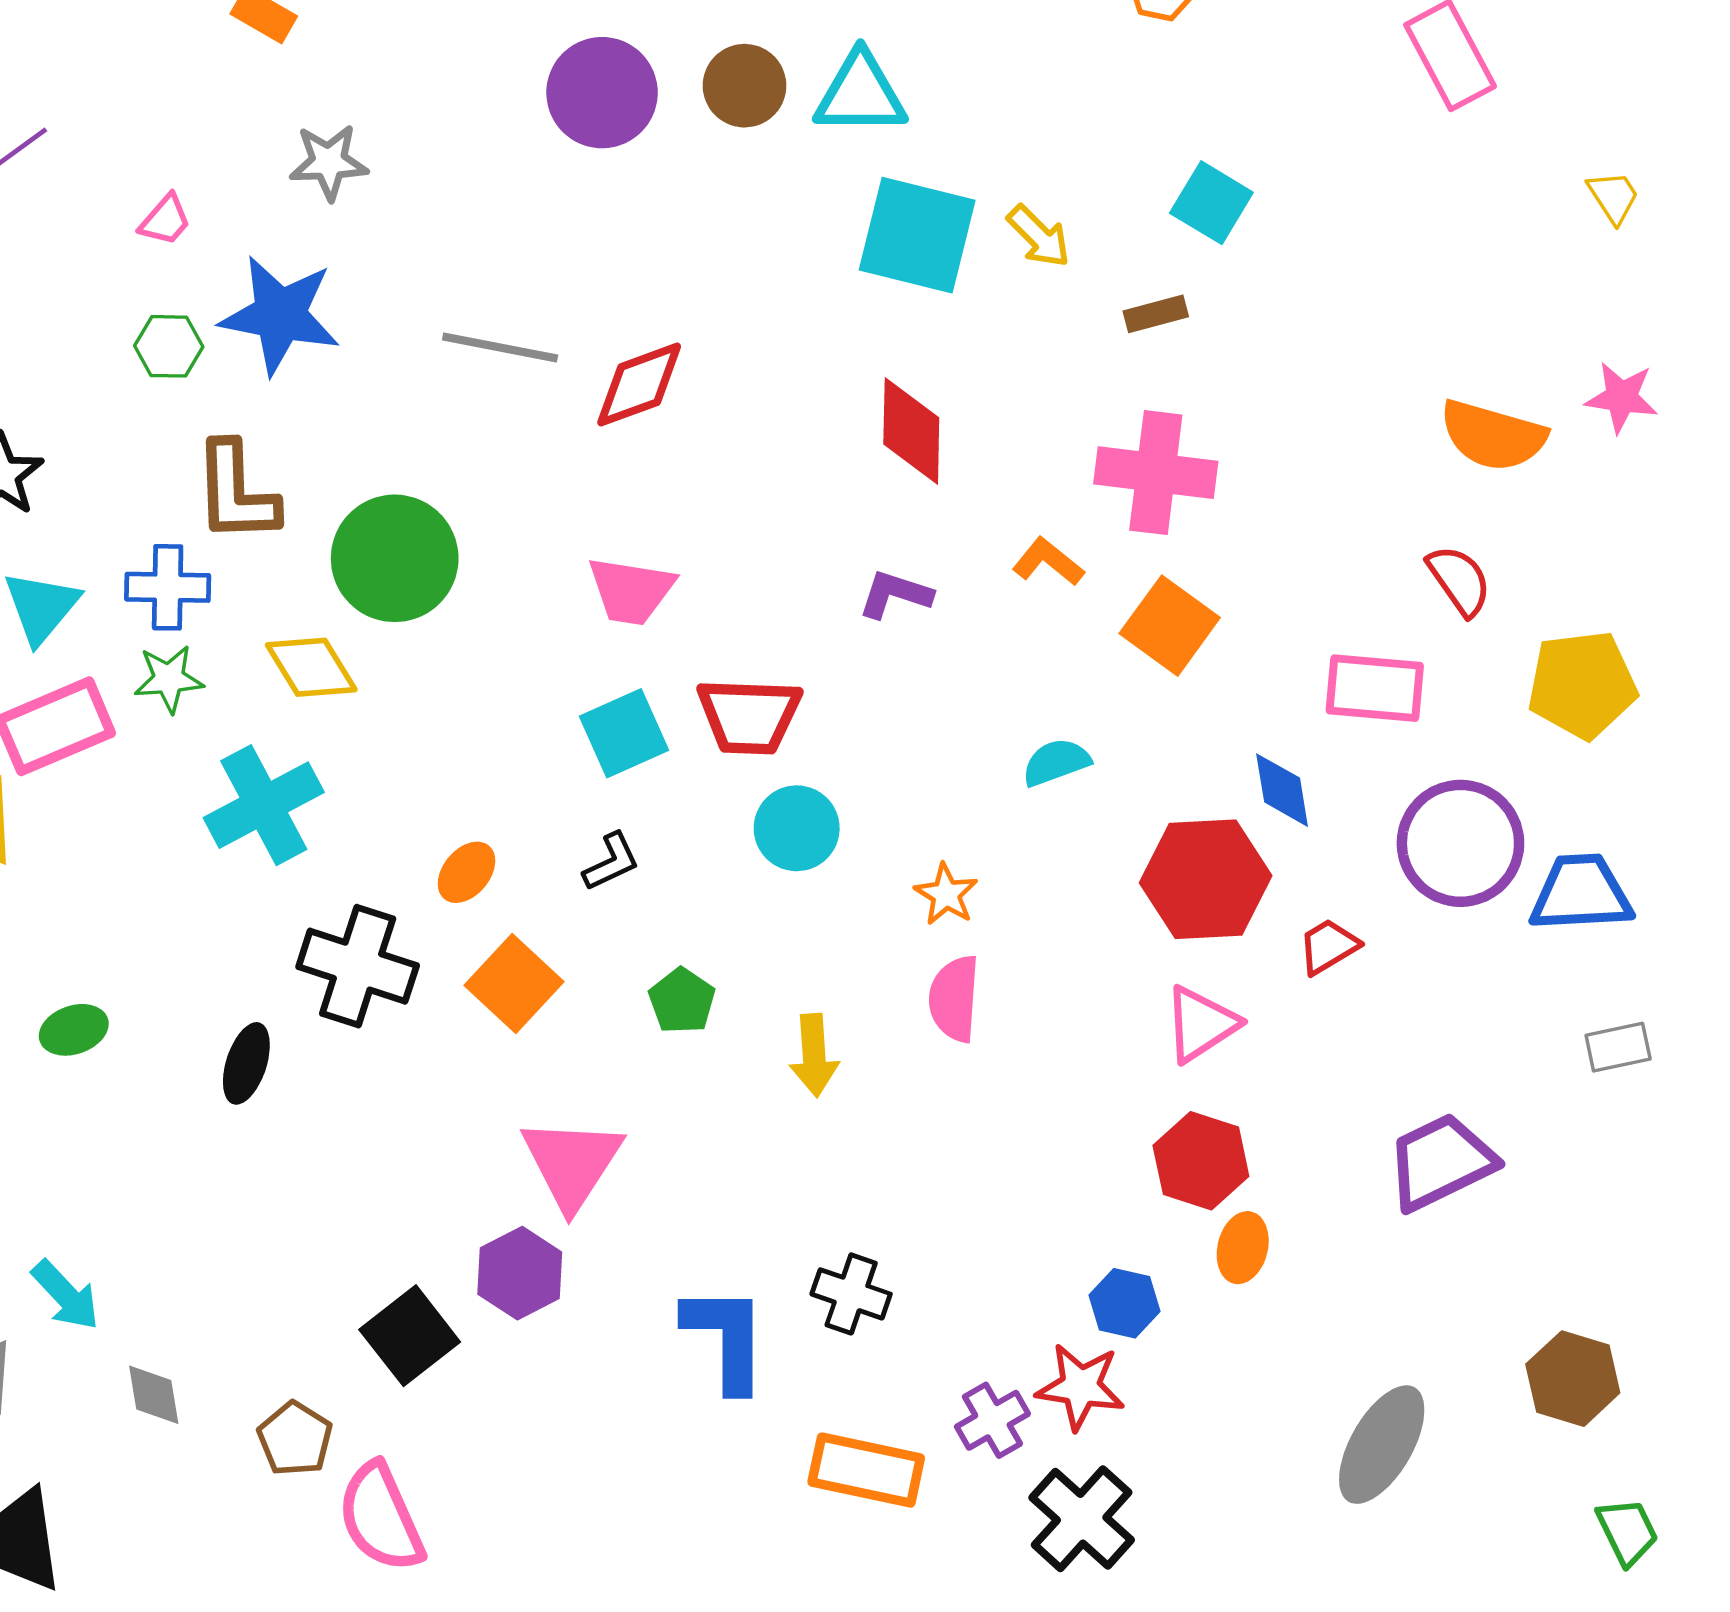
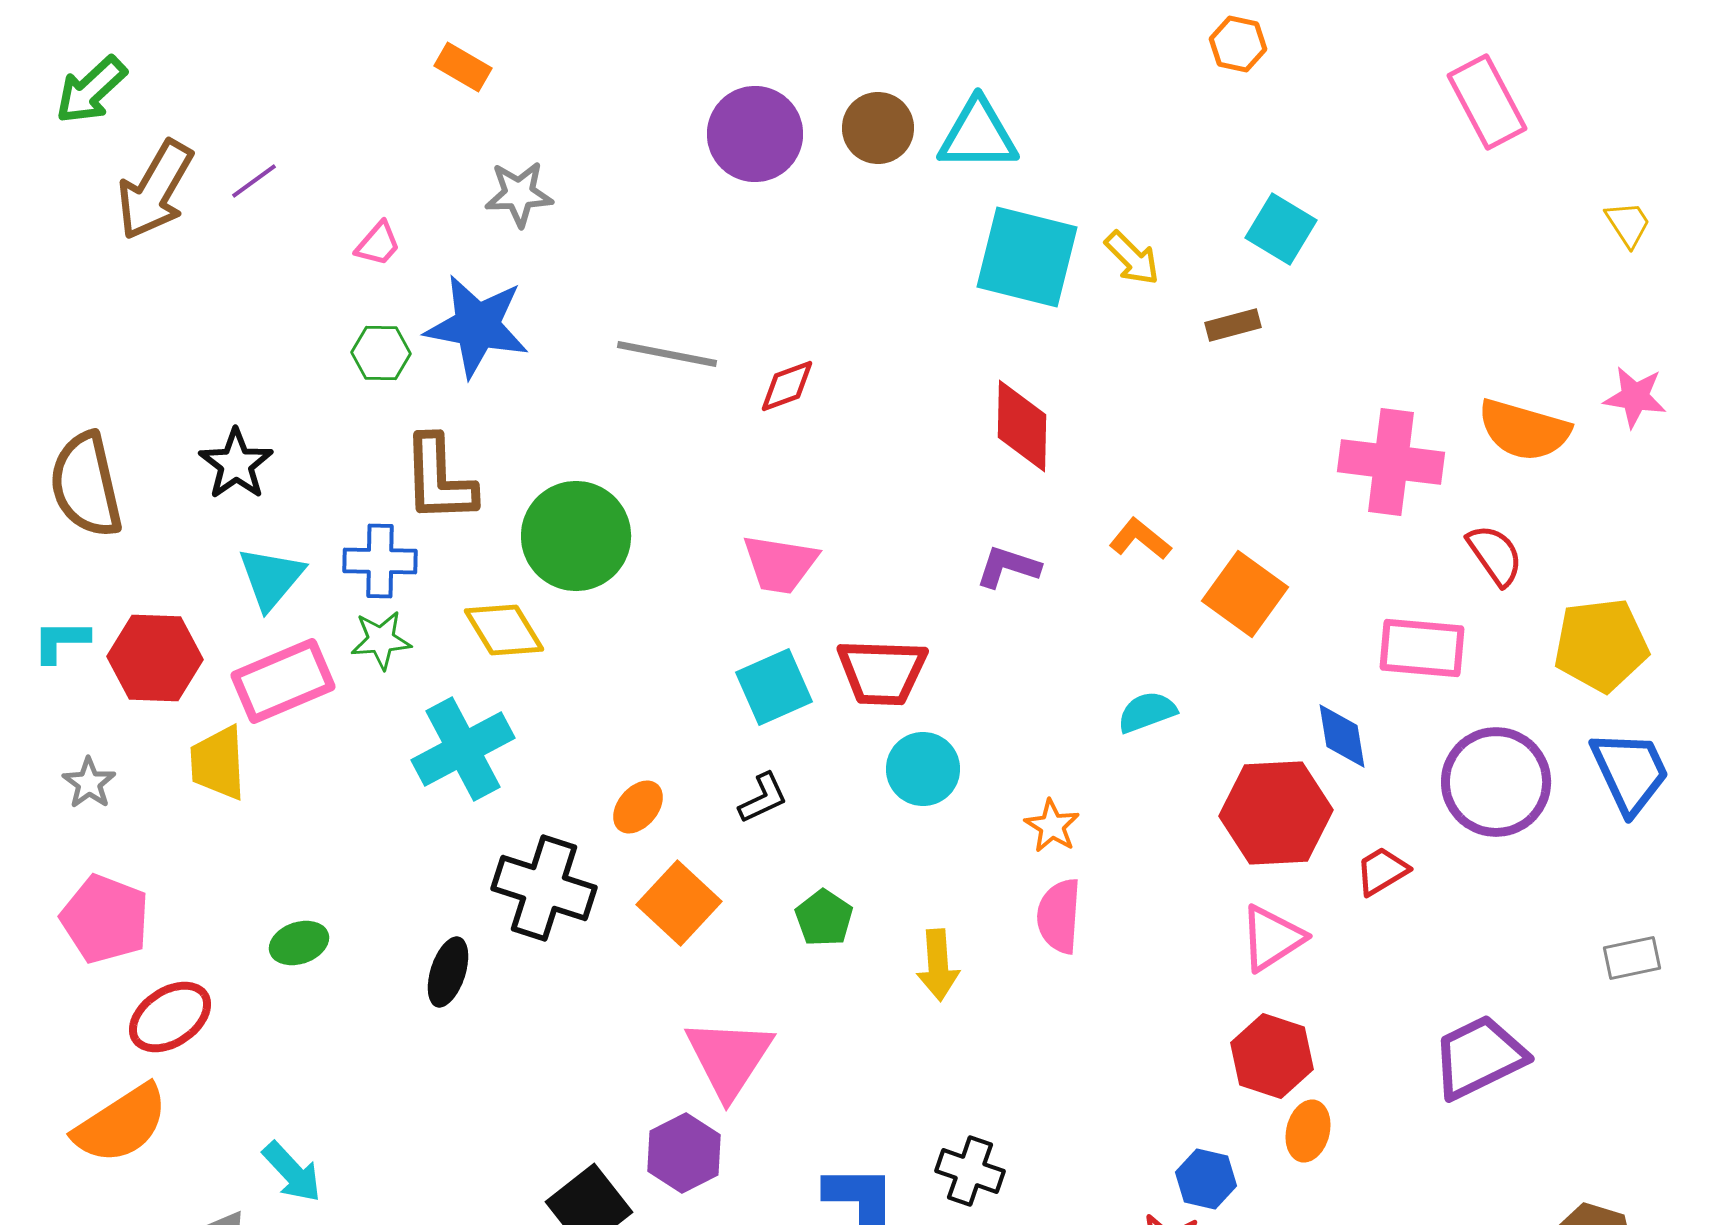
red diamond: (639, 385) -> (787, 386), size x0.7
pink cross: (1156, 473) -> (1391, 462), moved
blue trapezoid: (1581, 893) -> (1630, 772), moved, turned 68

